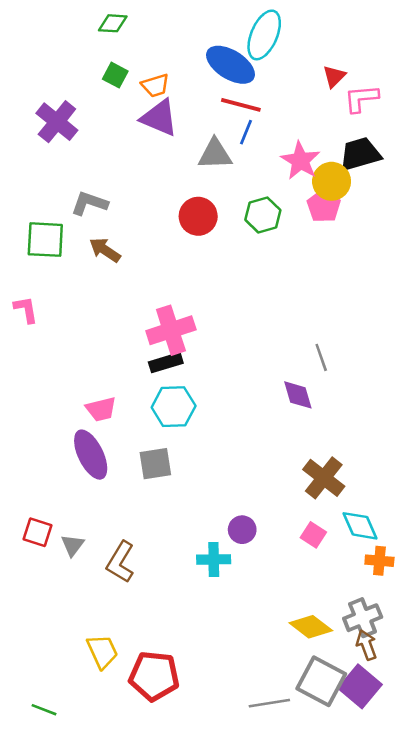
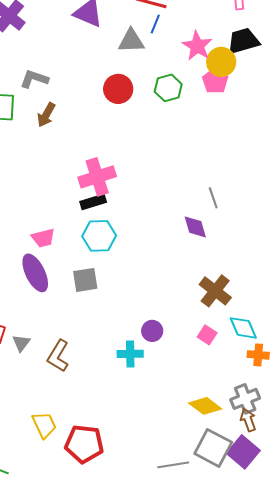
brown arrow: (105, 250) -> (46, 115), turned -95

